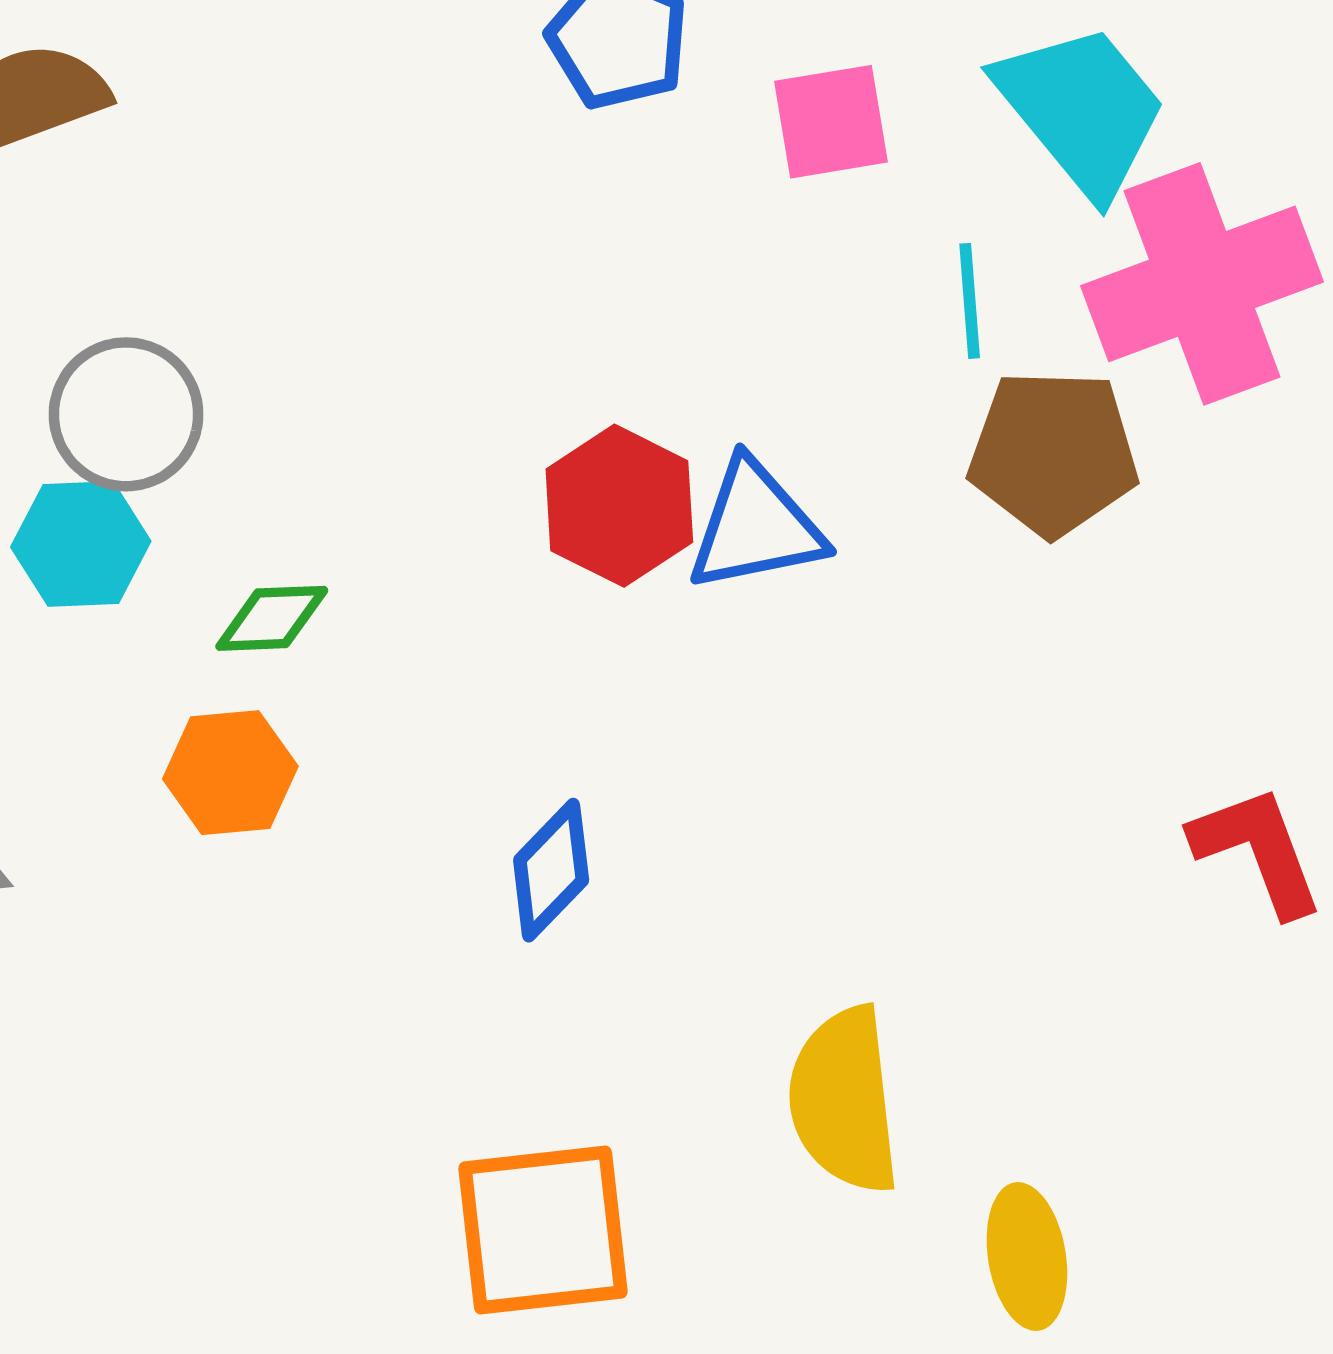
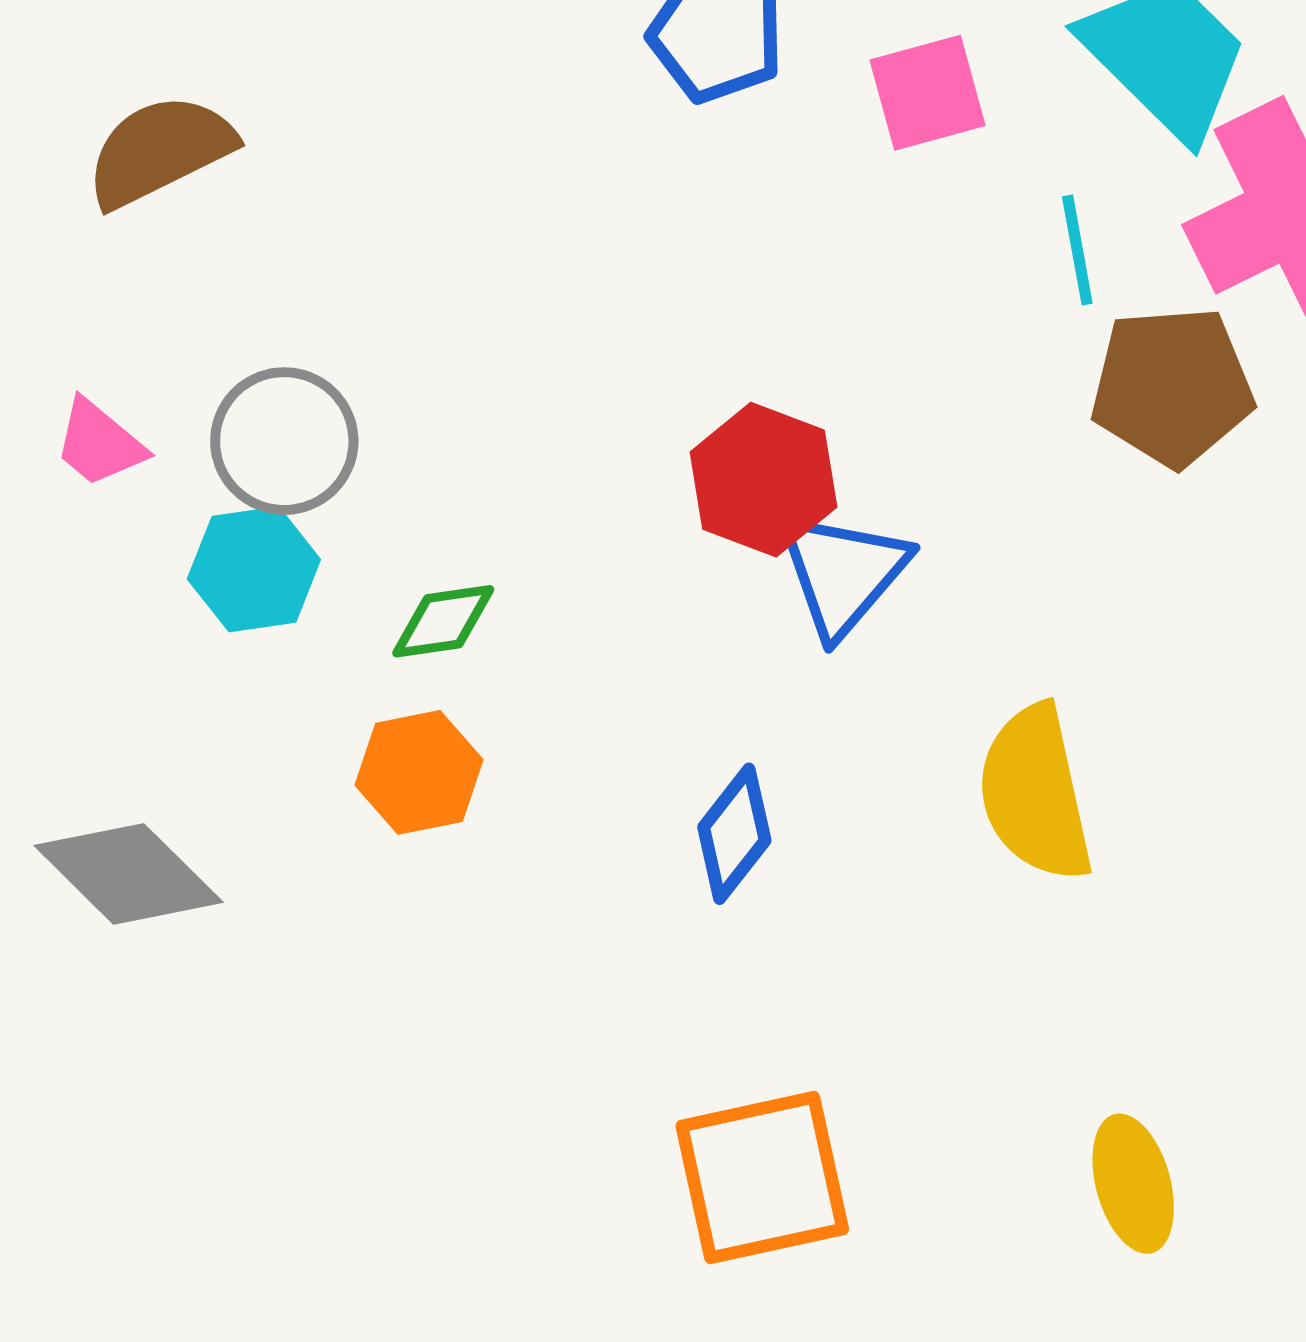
blue triangle: (756, 526) -> (843, 573), moved, turned -32
yellow semicircle: (844, 1100) -> (1035, 793), moved
yellow ellipse: (1027, 1257) -> (1133, 1184), moved

